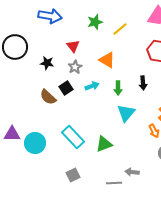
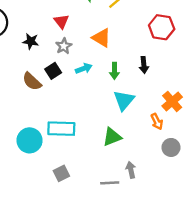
cyan rectangle: (73, 137) -> (61, 129), turned -45
cyan circle: (35, 143) -> (30, 140), moved
green triangle: (104, 144) -> (112, 137), moved
gray arrow: (132, 172) -> (131, 170), turned 72

